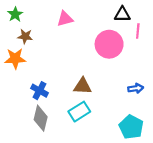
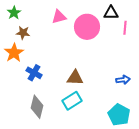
pink circle: (109, 44) -> (87, 27), moved
orange star: (15, 59) -> (14, 53), turned -30
blue cross: (39, 91) -> (34, 73), moved

